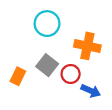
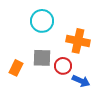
gray square: (47, 65) -> (42, 58), turned -36

